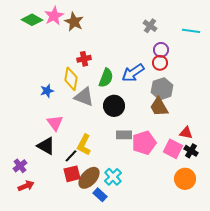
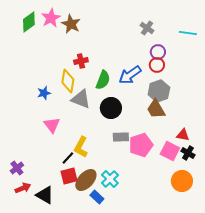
green diamond: (32, 20) -> (29, 22), turned -65
black triangle: (46, 146) -> (45, 195), moved

